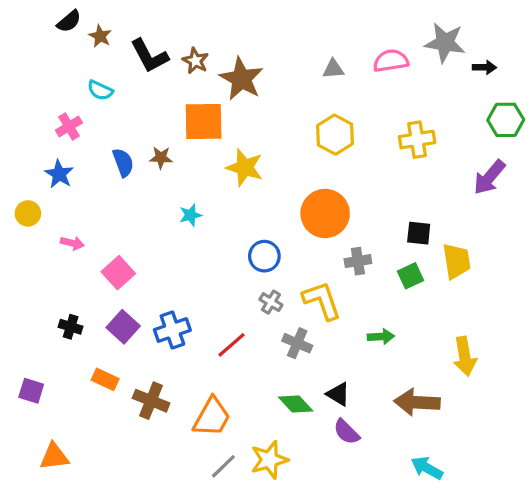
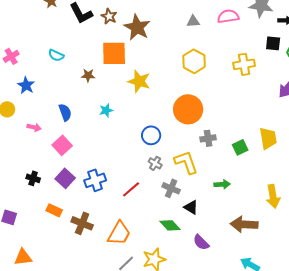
cyan semicircle: (100, 90) -> (56, 55), moved
pink cross: (69, 126) -> (11, 56), moved
blue semicircle: (123, 163) -> (65, 112), moved
black square: (419, 233) -> (273, 43), moved
black triangle: (338, 394) -> (191, 207), moved

